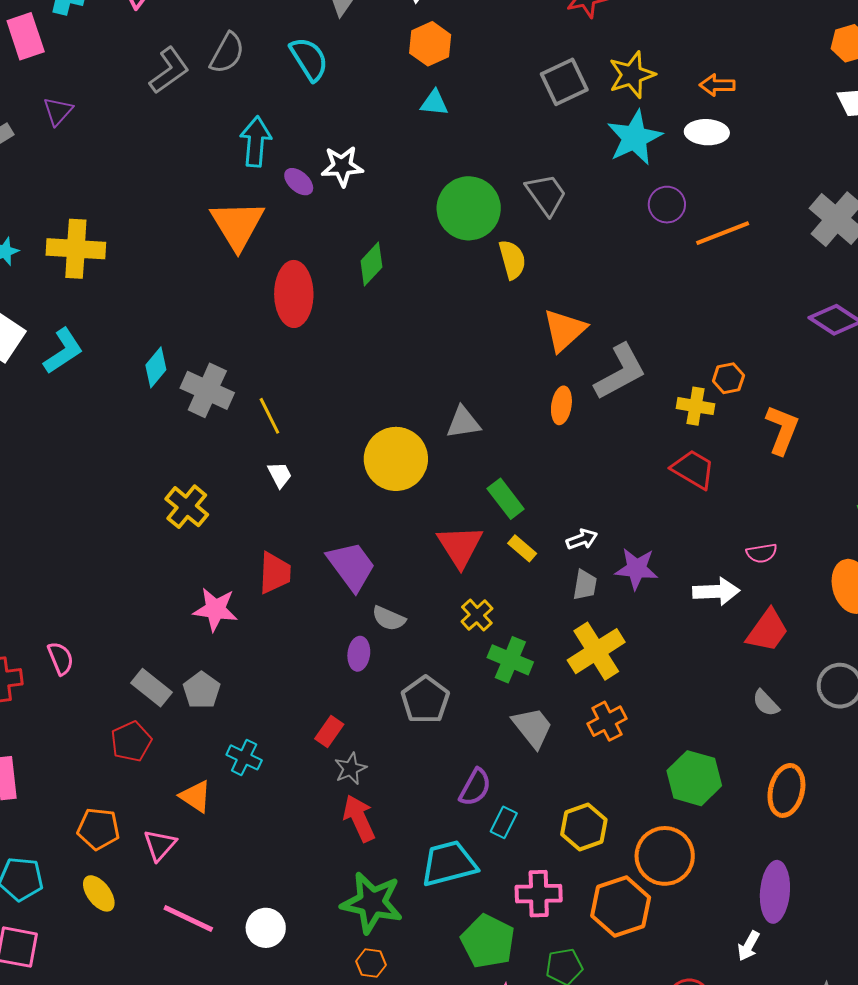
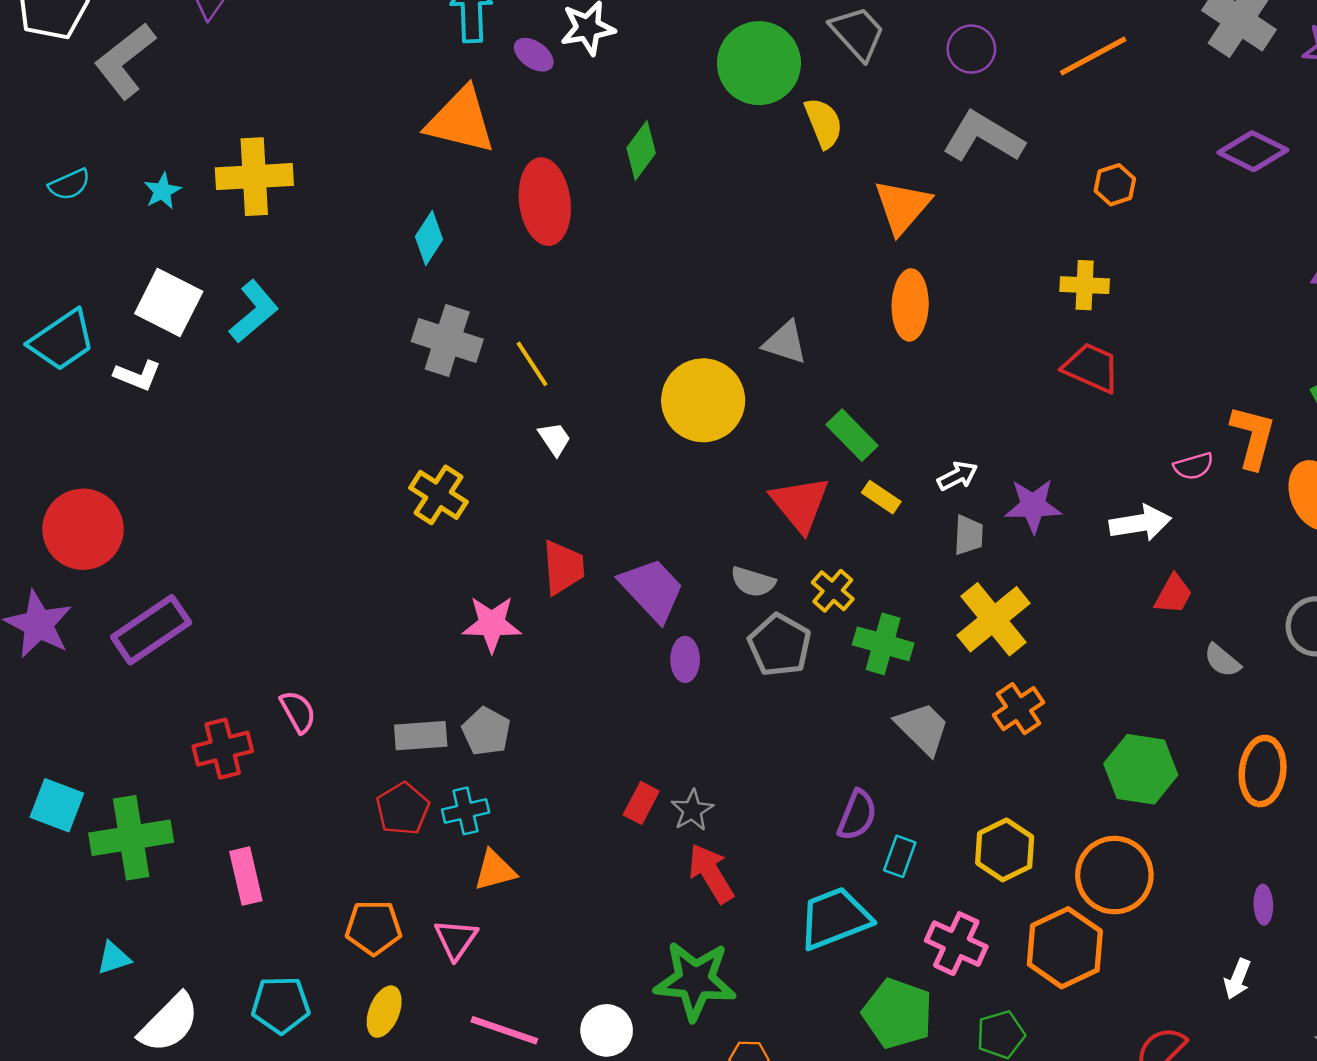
purple circle: (667, 205) -> (971, 49), moved
orange triangle: (237, 225) -> (461, 121), turned -38
cyan diamond: (156, 367) -> (429, 238), moved
gray L-shape: (620, 372) -> (983, 137), moved, turned -114
orange hexagon: (728, 378) -> (1115, 185), moved
orange ellipse: (561, 405) -> (910, 305), size x1.4
gray triangle: (463, 423) -> (785, 343), turned 33
orange L-shape: (782, 430) -> (1253, 437), moved
purple trapezoid: (351, 566) -> (652, 590), moved
gray semicircle: (389, 618) -> (753, 582), moved
red trapezoid: (767, 631) -> (1173, 594), moved, size x0.7
gray rectangle: (151, 688) -> (421, 736), turned -36
gray pentagon: (425, 700) -> (780, 645), moved
red rectangle: (329, 731) -> (641, 803), moved
cyan cross: (244, 757) -> (466, 811), moved, turned -32
orange triangle: (195, 796) -> (495, 870), turned -42
purple ellipse: (775, 892) -> (1263, 905), size x0.5
yellow ellipse: (99, 893) -> (384, 1012), turned 66
pink cross: (539, 894) -> (956, 944), turned 33
green star: (372, 903) -> (695, 981), moved

